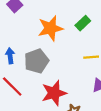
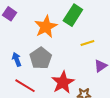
green rectangle: (83, 23) -> (73, 15), size x1.5

